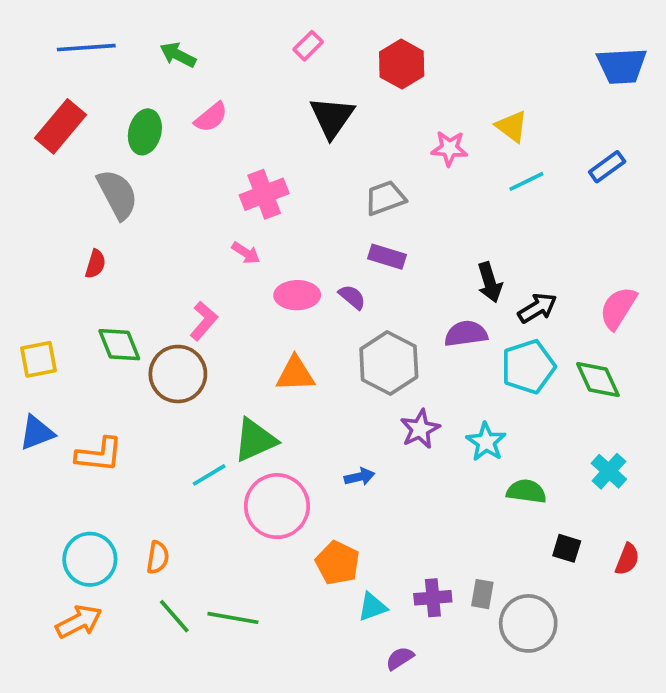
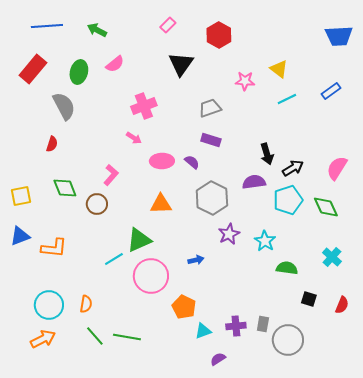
brown circle: (178, 374) -> (97, 204), size x0.7

